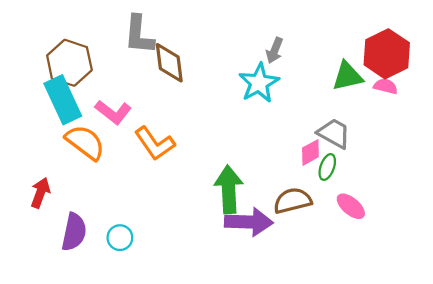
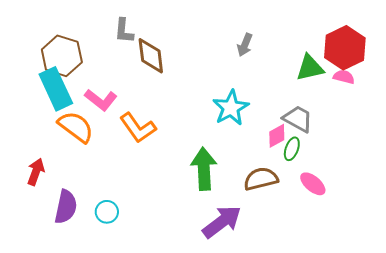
gray L-shape: (139, 35) -> (124, 31), size x0.7
cyan star: (259, 83) -> (231, 108), moved
purple arrow: (249, 222) -> (222, 222), moved, turned -39

